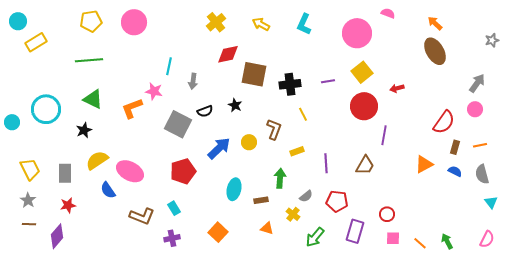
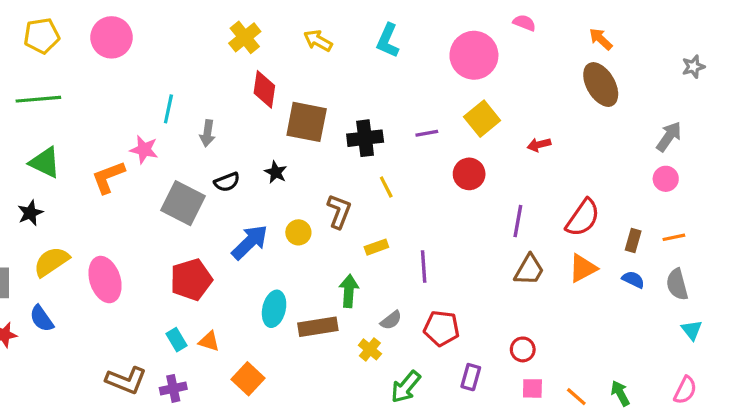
red diamond: (228, 54) -> (264, 89), turned -70
red circle: (364, 106) -> (469, 174), moved, size x0.7
red semicircle: (444, 122) -> (583, 218), moved
brown trapezoid: (365, 165) -> (529, 270), moved
pink ellipse: (130, 171) -> (105, 280), turned 44
blue semicircle: (108, 190) -> (42, 319), moved
brown rectangle: (261, 200) -> (318, 327), size x1.6
brown L-shape: (142, 216) -> (126, 380), moved
orange triangle: (267, 228) -> (209, 341), moved
purple rectangle: (355, 231) -> (471, 377), size x0.7

